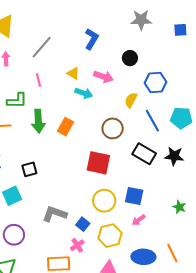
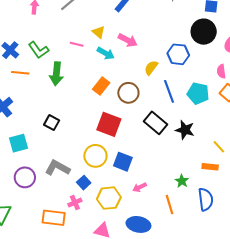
black circle: (130, 58) -> (204, 32), moved, size x1.6
pink line: (38, 80) -> (77, 44), moved, turned -72
green L-shape: (17, 101) -> (38, 50), turned 45
orange rectangle: (65, 127) -> (101, 86), moved
black square: (29, 169) -> (52, 123), moved, turned 35
blue square: (134, 196) -> (123, 162), moved
yellow circle: (104, 201) -> (95, 156), moved
purple circle: (14, 235) -> (25, 177), moved
orange line: (172, 253) -> (170, 205), moved

